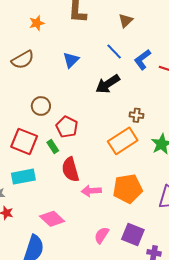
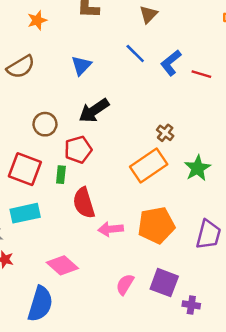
black arrow: (108, 84) -> (94, 111), moved
brown cross: (137, 115) -> (165, 133), turned 32
red pentagon: (67, 127) -> (78, 150), turned 30
green rectangle: (53, 146) -> (61, 175), turned 40

